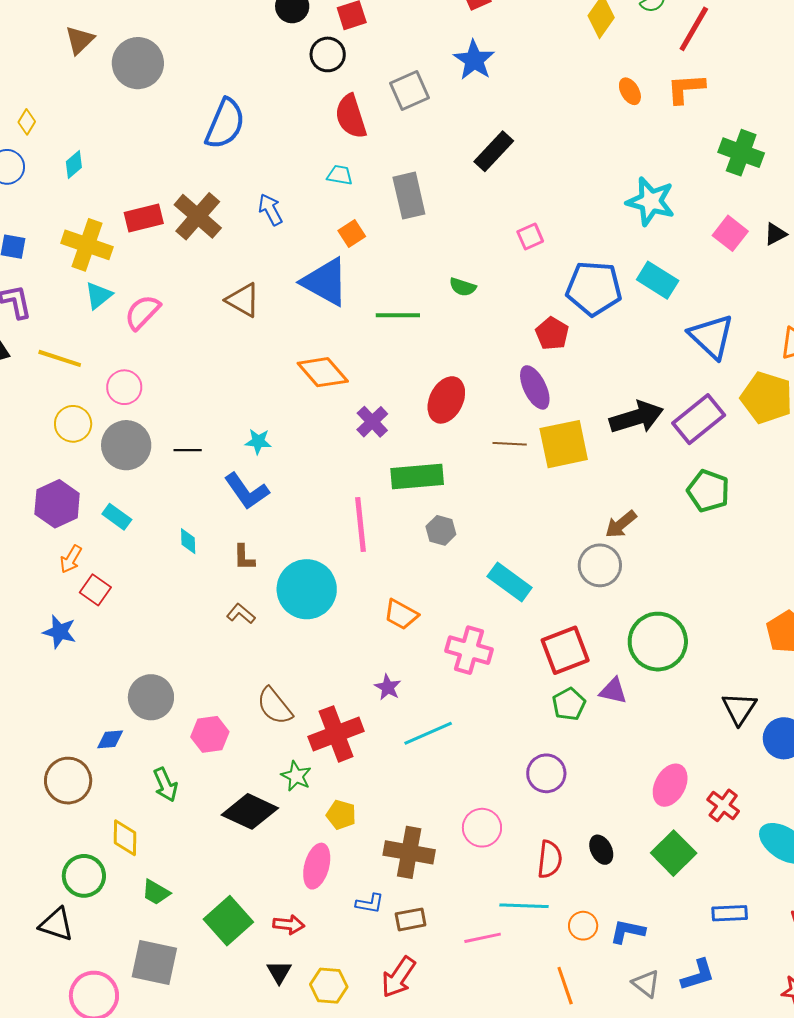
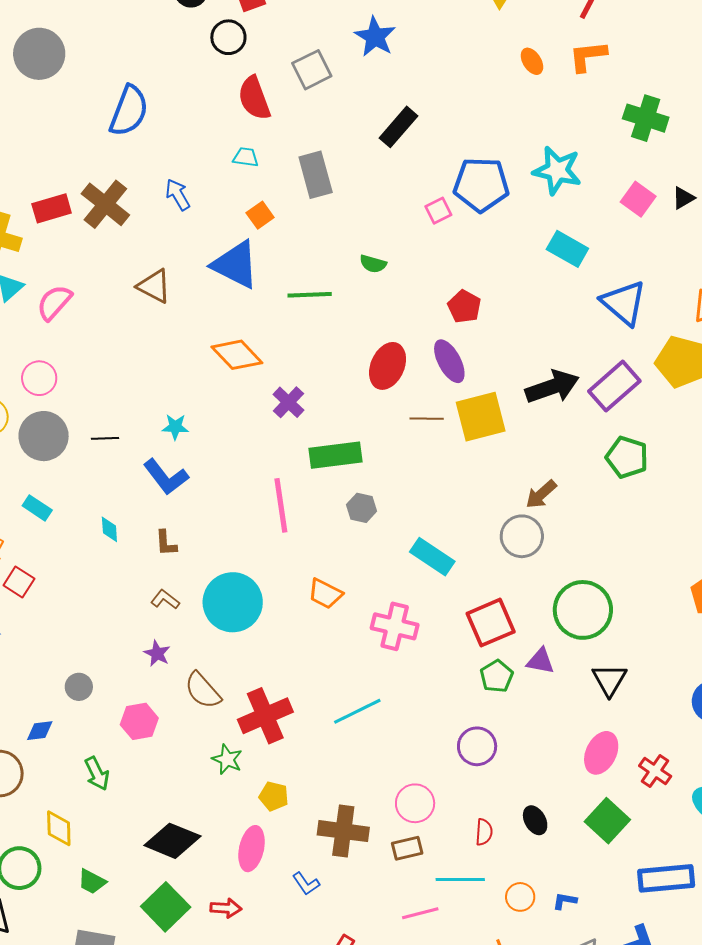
blue pentagon: (594, 288) -> (481, 185), moved
red ellipse: (446, 400) -> (388, 366), moved
cyan circle: (307, 589) -> (233, 602), moved
purple star: (388, 687) -> (157, 653), moved
gray circle: (151, 697) -> (79, 687), size x0.6
black triangle: (739, 709) -> (609, 680), moved
black diamond: (250, 811) -> (172, 841), moved
red semicircle: (550, 859) -> (484, 832), size x0.7
blue L-shape: (370, 903) -> (306, 884), turned 48
blue rectangle: (730, 913) -> (666, 878), size x1.6
brown rectangle: (411, 919) -> (407, 848), moved
blue L-shape: (627, 931) -> (565, 901), size x0.7

